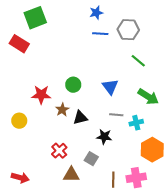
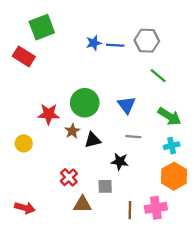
blue star: (96, 13) -> (94, 43), moved
green circle: (73, 85) -> (85, 103), size x1.6
cyan cross: (136, 123) -> (172, 146), moved
gray square: (91, 159) -> (105, 186), turned -32

